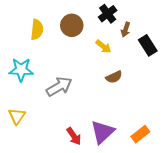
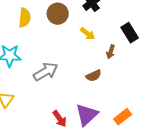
brown arrow: (126, 30) -> (111, 52), moved
brown semicircle: (114, 77) -> (94, 76), moved

